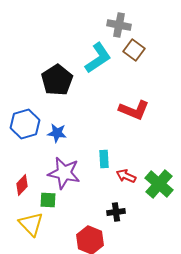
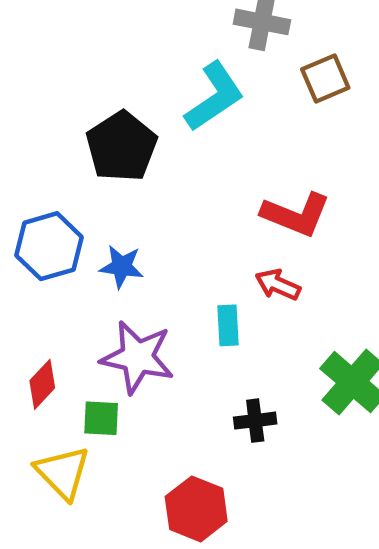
brown square: (134, 50) -> (325, 79), moved, turned 30
red arrow: (126, 176) -> (278, 285), moved
black cross: (116, 212) -> (255, 421), moved

